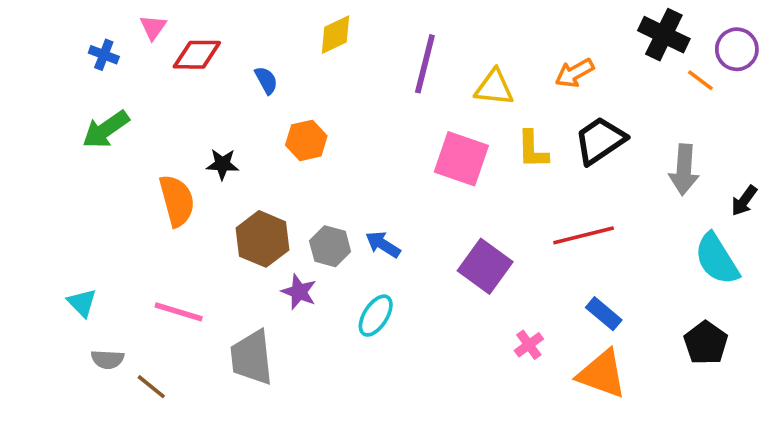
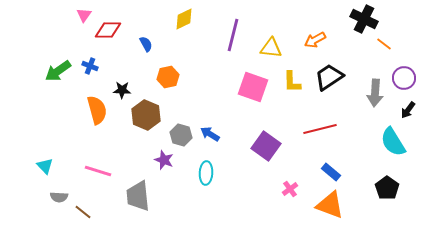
purple circle: (737, 49) -> (404, 78), moved
blue cross: (104, 55) -> (90, 66), moved
brown hexagon: (263, 239) -> (146, 115), moved
cyan ellipse: (376, 316) -> (206, 173), turned -30

